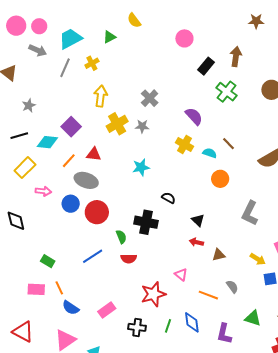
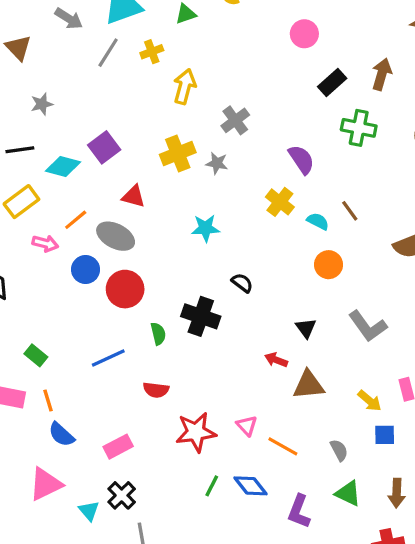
green cross: (227, 92) -> (359, 128), turned -35
yellow arrow: (101, 96) -> (185, 86), moved
orange line: (69, 161) -> (76, 220), moved
gray L-shape: (250, 213) -> (368, 326), turned -70
black triangle: (198, 220) -> (306, 328), moved
brown triangle: (219, 255) -> (308, 385), size x1.5
red semicircle: (129, 259) -> (156, 390), moved
pink triangle: (181, 275) -> (247, 426), moved
gray semicircle: (232, 287) -> (339, 450), moved
blue diamond: (192, 322) -> (250, 486), turned -40
black cross: (137, 327) -> (122, 495), moved, turned 30

